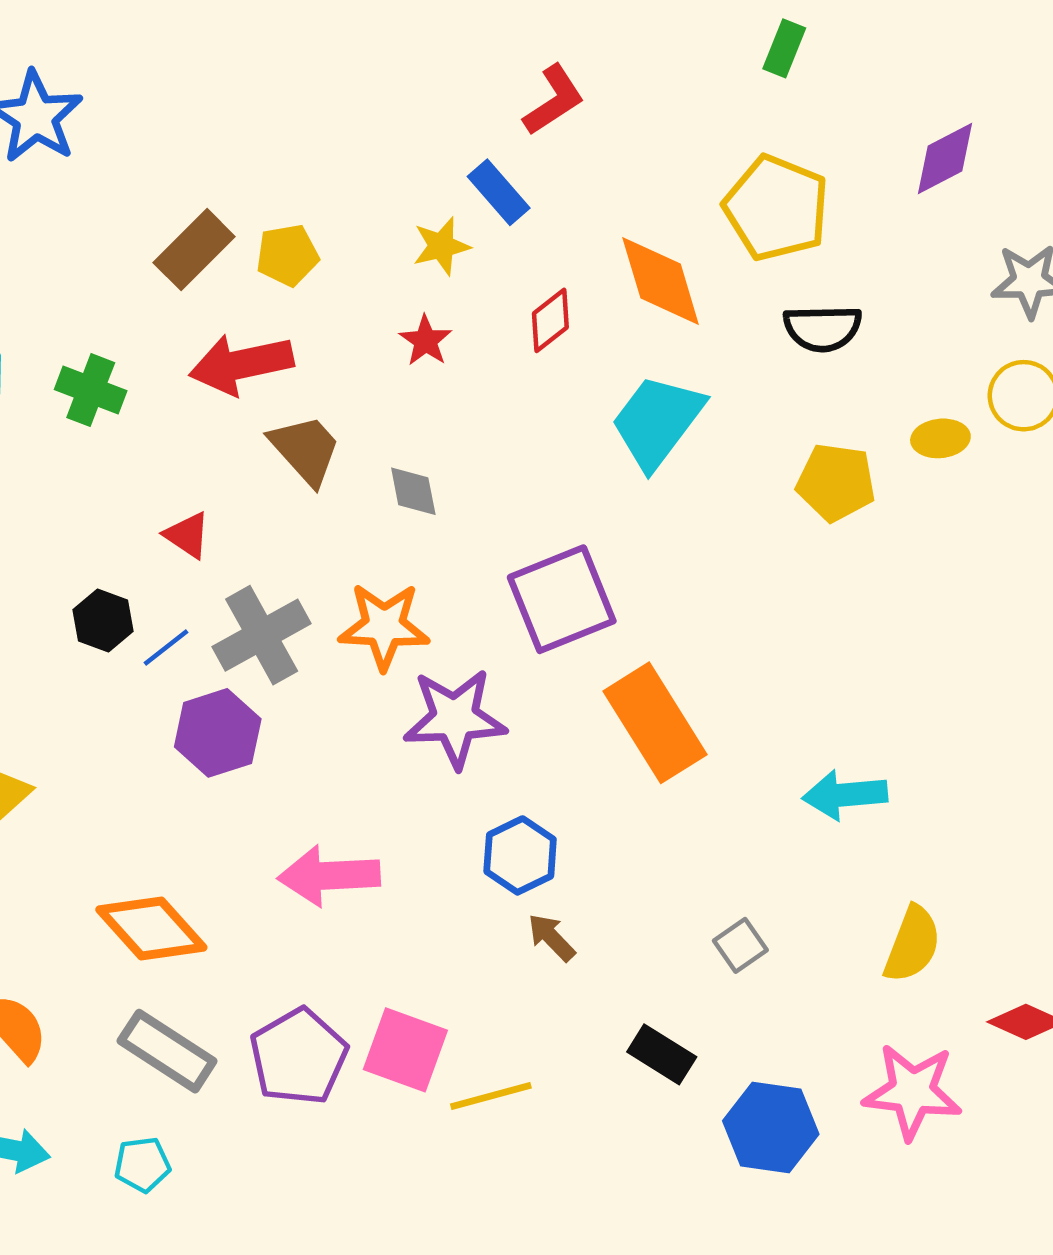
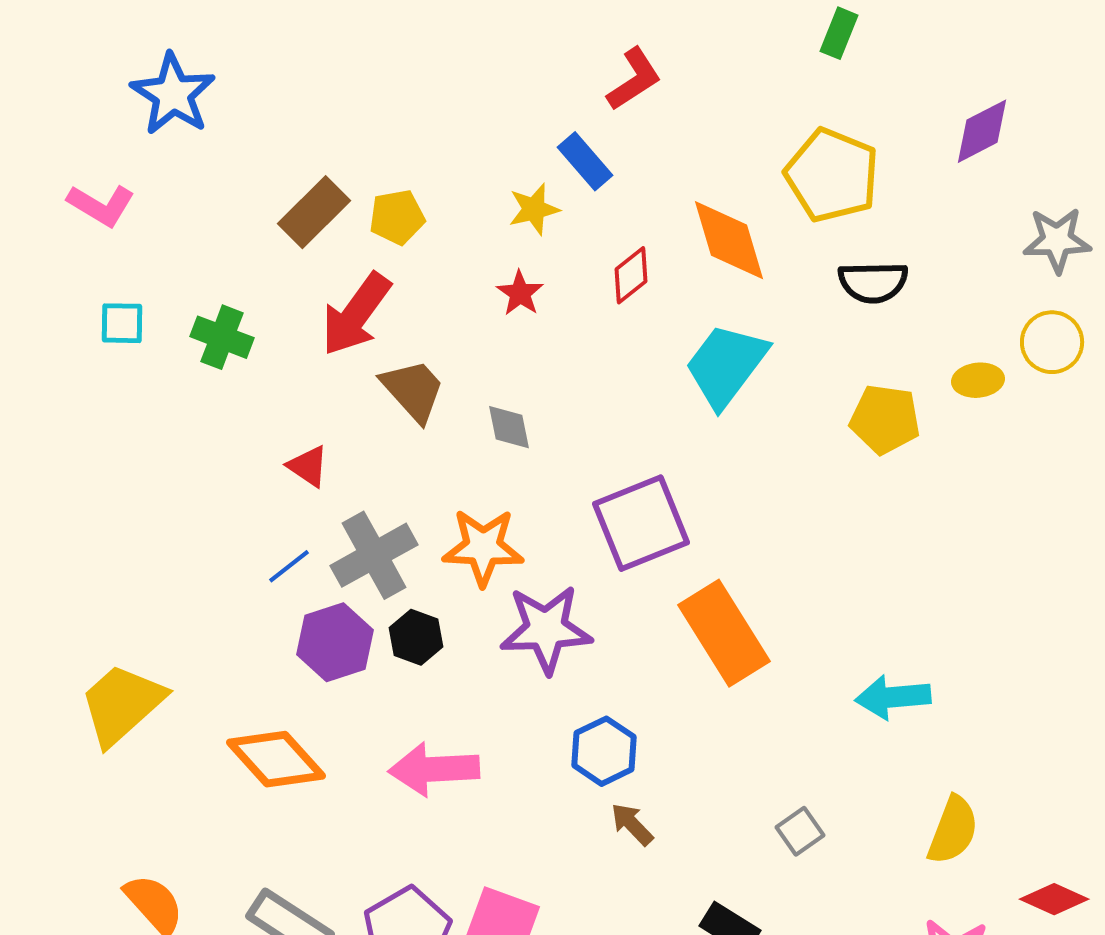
red arrow: (241, 364) -> (356, 314), turned -42
black hexagon: (103, 621) -> (416, 637), moved
orange diamond: (151, 929) -> (276, 759), moved

